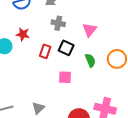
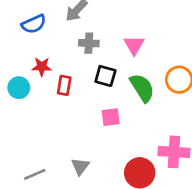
red rectangle: (45, 51) -> (64, 85), moved
green semicircle: (90, 60) -> (142, 88), size x1.5

